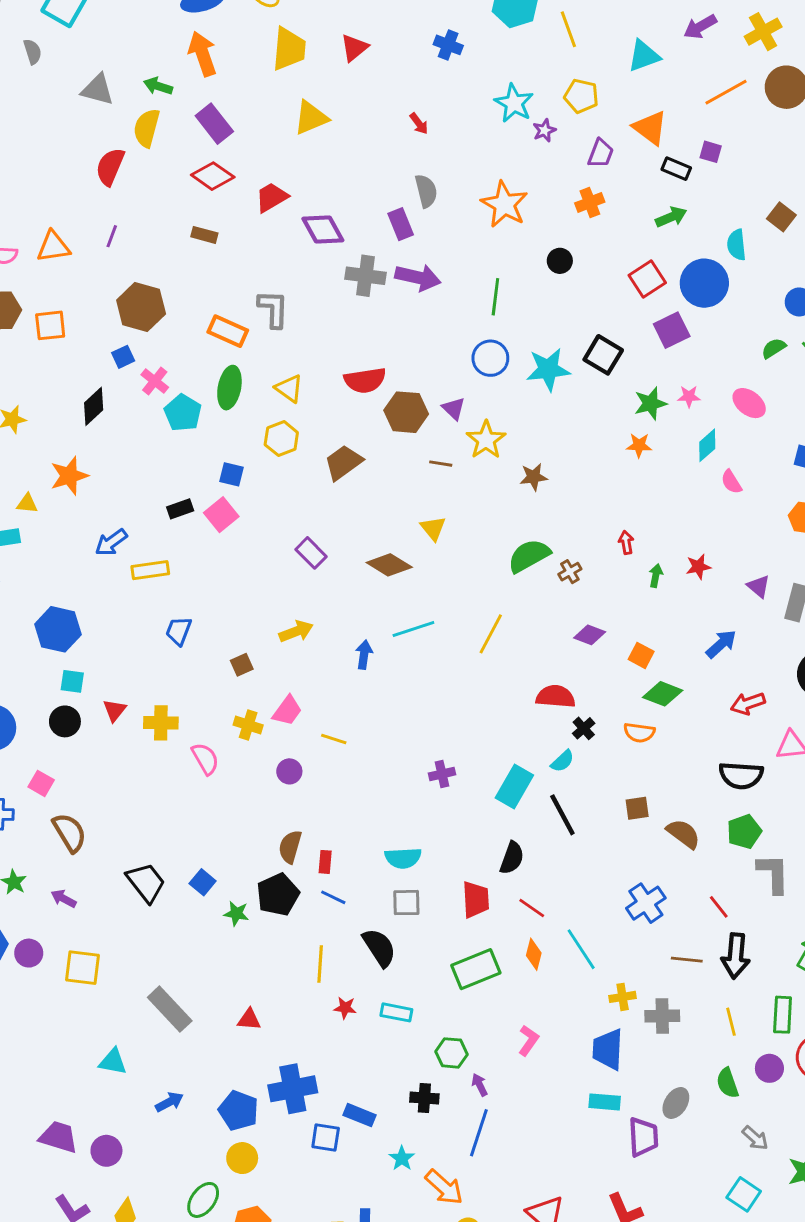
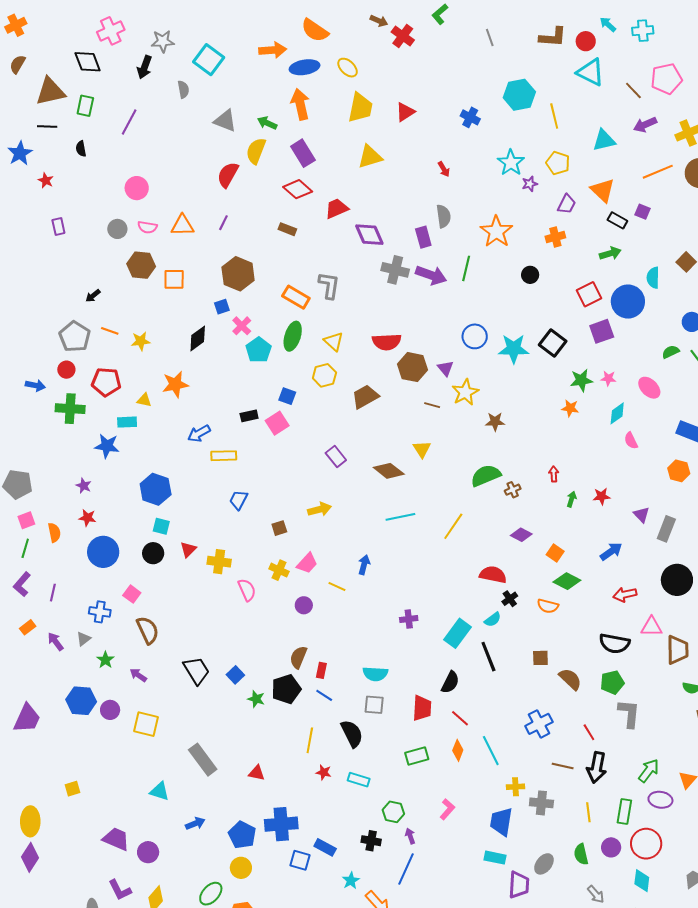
green line: (495, 297) -> (466, 268), moved
blue arrow: (364, 655) -> (364, 565), moved
green rectangle: (476, 969) -> (417, 756), size x0.7

